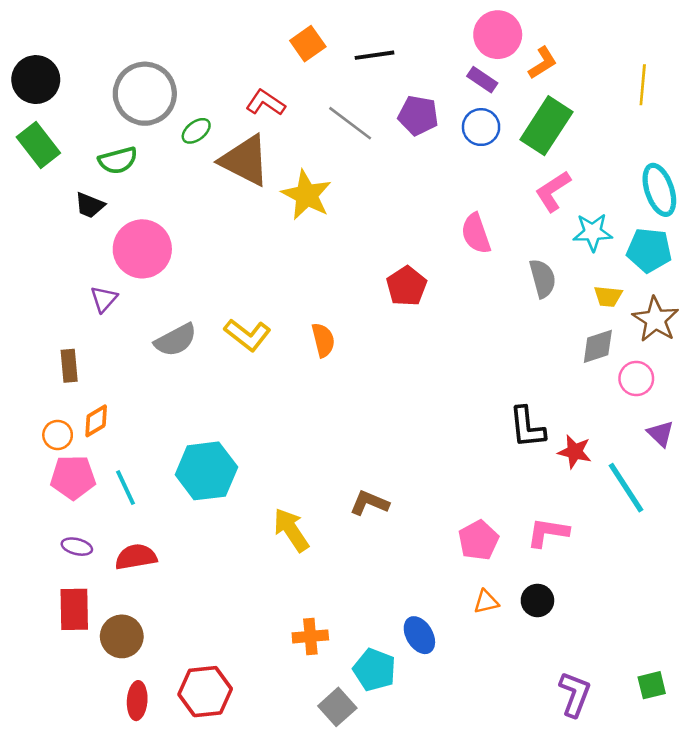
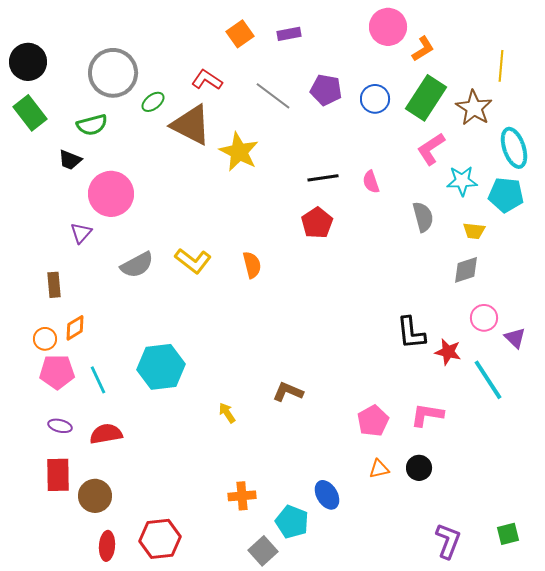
black line: (375, 55) -> (323, 178), moved
purple rectangle: (482, 80) -> (289, 34), moved, turned -45
pink semicircle: (476, 234) -> (371, 182), size x0.7
brown star: (656, 319) -> (474, 108), moved
pink circle: (636, 379) -> (484, 318), moved
yellow arrow: (291, 530) -> (227, 413), size x0.6

